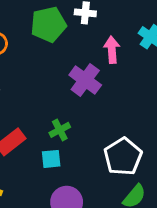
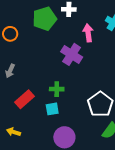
green cross: (60, 130) -> (57, 89), turned 32

